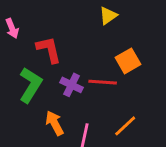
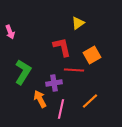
red L-shape: (49, 50) -> (62, 47), moved
purple cross: (71, 85) -> (54, 83), moved, turned -35

